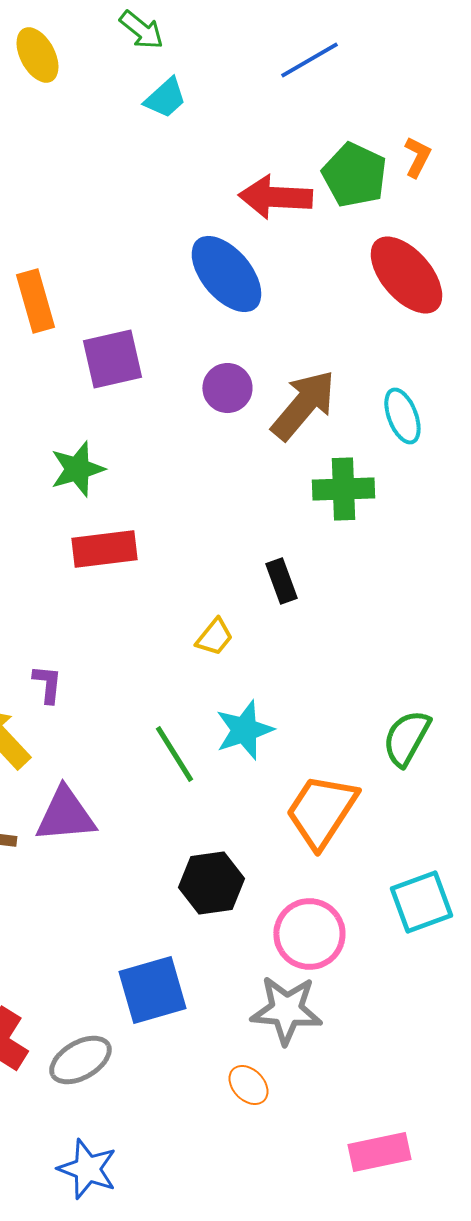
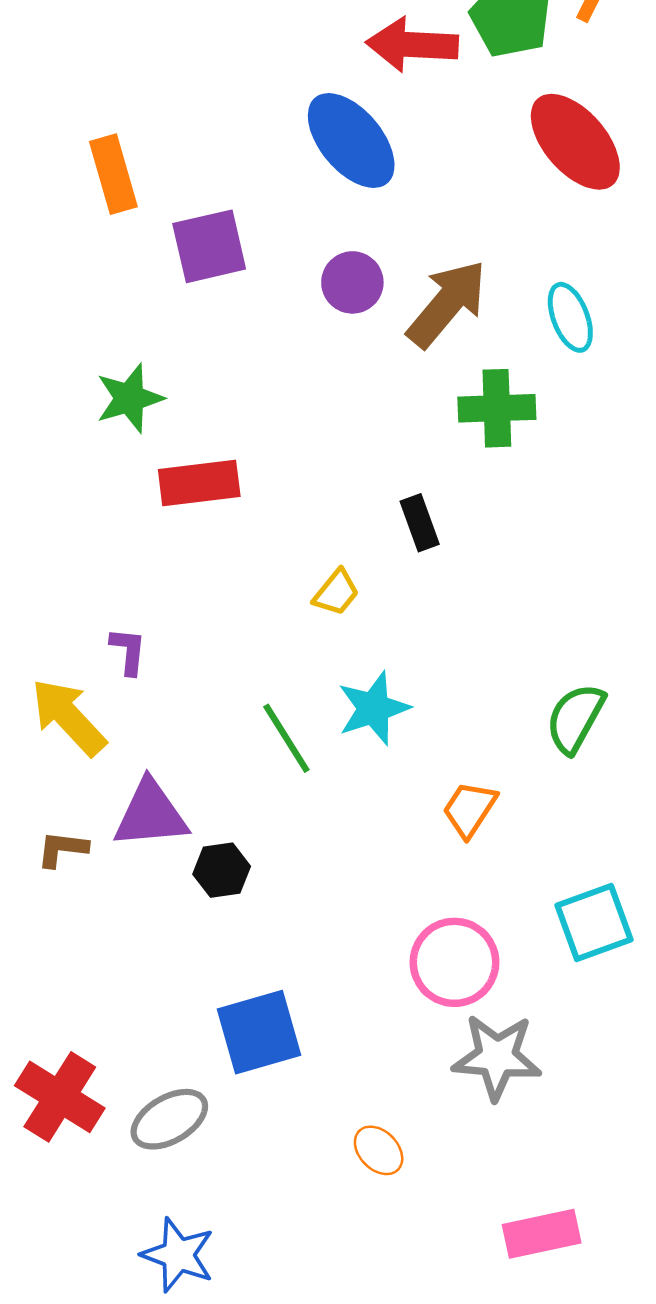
green star: (77, 469) -> (130, 398), moved
orange trapezoid: (321, 811) -> (469, 809), size x0.6
black hexagon: (211, 883) -> (222, 870), moved, size x0.7
gray star: (286, 1010) -> (497, 1057), moved

